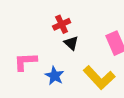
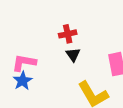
blue star: (54, 76) -> (22, 81), moved

